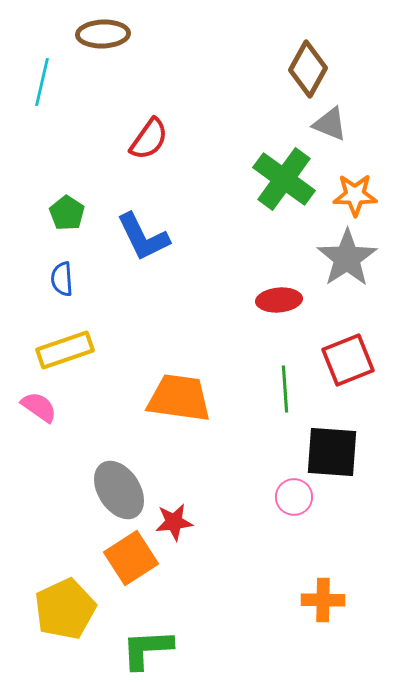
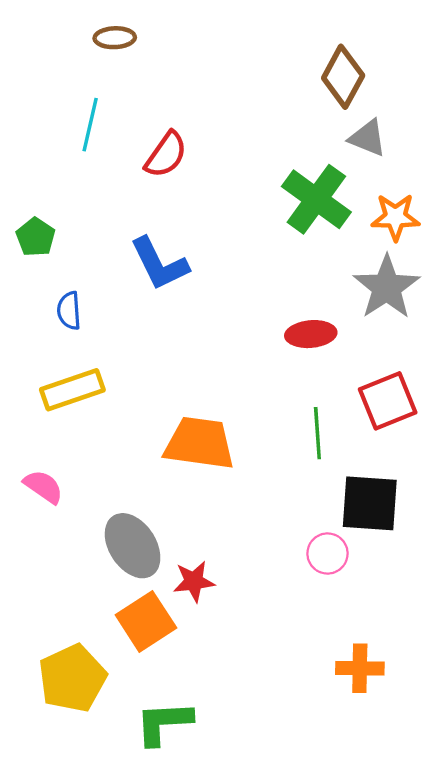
brown ellipse: (103, 34) -> (115, 38), size x0.7
cyan line: (42, 82) -> (90, 125), moved
green pentagon: (67, 213) -> (36, 237), moved
pink semicircle: (39, 407) -> (43, 487), moved

